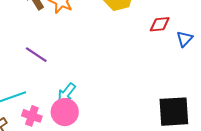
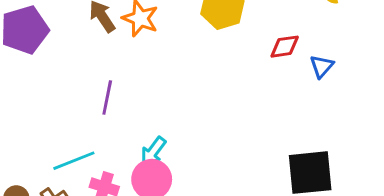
purple line: (36, 55) -> (107, 98), turned 70

